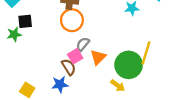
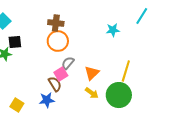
orange triangle: (98, 57) -> (92, 73), moved
green circle: (129, 65) -> (119, 95), moved
yellow arrow: (118, 86) -> (92, 93), moved

